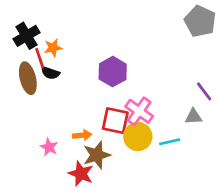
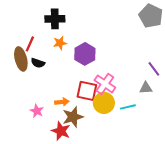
black cross: (27, 36) -> (55, 19), moved, turned 30
orange star: (53, 48) -> (60, 43), moved
red line: (40, 58) -> (30, 44), turned 42
black semicircle: (50, 73) -> (38, 63), moved

